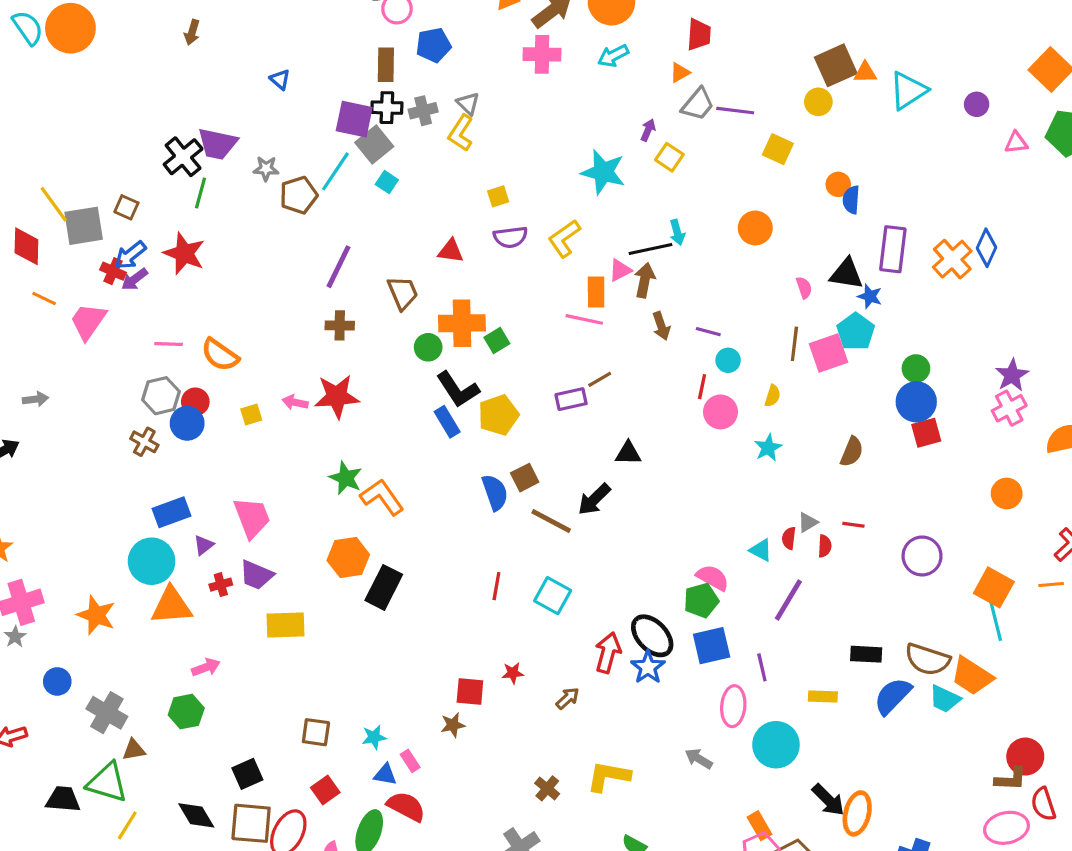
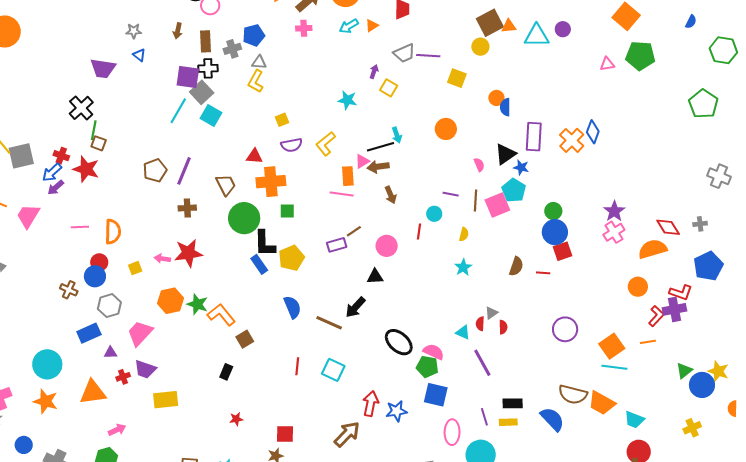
brown arrow: (192, 32) -> (178, 31), moved
blue pentagon: (433, 45) -> (254, 35), moved
pink cross: (542, 54) -> (304, 28), size x0.7
orange triangle: (680, 73) -> (372, 26), moved
cyan triangle: (908, 91) -> (537, 36), turned 36
gray triangle: (468, 104) -> (259, 62), turned -35
gray trapezoid: (698, 104) -> (404, 53), turned 30
purple circle: (977, 104) -> (563, 29), moved
gray cross: (423, 111) -> (232, 49), moved
purple trapezoid: (217, 144) -> (103, 68), moved
gray star: (266, 169) -> (134, 31), moved
cyan star: (603, 172) -> (347, 100), size x0.7
cyan square: (387, 182) -> (211, 115), size x1.5
brown pentagon: (299, 195) -> (155, 170), moved
brown square: (126, 207) -> (99, 143), moved
red cross: (113, 271) -> (61, 156), moved
black triangle: (846, 274) -> (505, 154), turned -40
brown arrow: (645, 280) -> (378, 167), turned -105
orange cross: (462, 323) -> (271, 182), moved
purple line: (708, 332) -> (451, 194), moved
green square: (497, 340) -> (287, 211), turned 35
green circle: (428, 347) -> (244, 218), size x1.8
orange semicircle: (220, 355) -> (113, 232), turned -120
black L-shape: (458, 389) -> (265, 244), turned 36
gray hexagon: (161, 396) -> (109, 306), moved
pink circle: (720, 412) -> (387, 246), moved
brown square: (525, 478) -> (245, 339), moved
orange circle: (1007, 494) -> (638, 287), moved
pink trapezoid: (252, 518) -> (140, 333), turned -112
red line: (853, 525) -> (543, 273), moved
purple triangle: (204, 545) -> (111, 353), turned 40
orange hexagon: (348, 557) -> (171, 301), moved
cyan circle: (152, 561) -> (47, 364), moved
black rectangle: (384, 587) -> (226, 372), size x0.6
orange square: (994, 587) -> (612, 346), turned 30
green pentagon: (701, 600) -> (427, 367), turned 30
purple line: (788, 600) -> (482, 363), turned -56
cyan line: (996, 621) -> (614, 367), turned -65
black ellipse: (652, 636) -> (399, 342), moved
blue square: (712, 646) -> (436, 395), turned 30
black rectangle: (866, 654) -> (513, 403), moved
blue star: (648, 667) -> (396, 411), turned 30
purple line: (762, 667) -> (484, 417), moved
red star: (513, 673) -> (236, 419), moved
blue semicircle: (893, 696) -> (552, 419), turned 96
brown arrow: (568, 698) -> (347, 434), size x1.8
cyan trapezoid: (945, 699) -> (634, 420), moved

